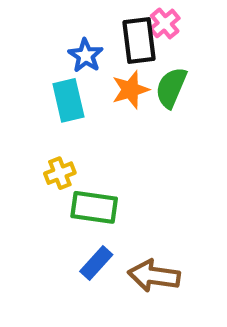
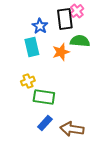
green semicircle: (171, 88) -> (80, 41), turned 72
orange star: (130, 90) -> (61, 52), moved

